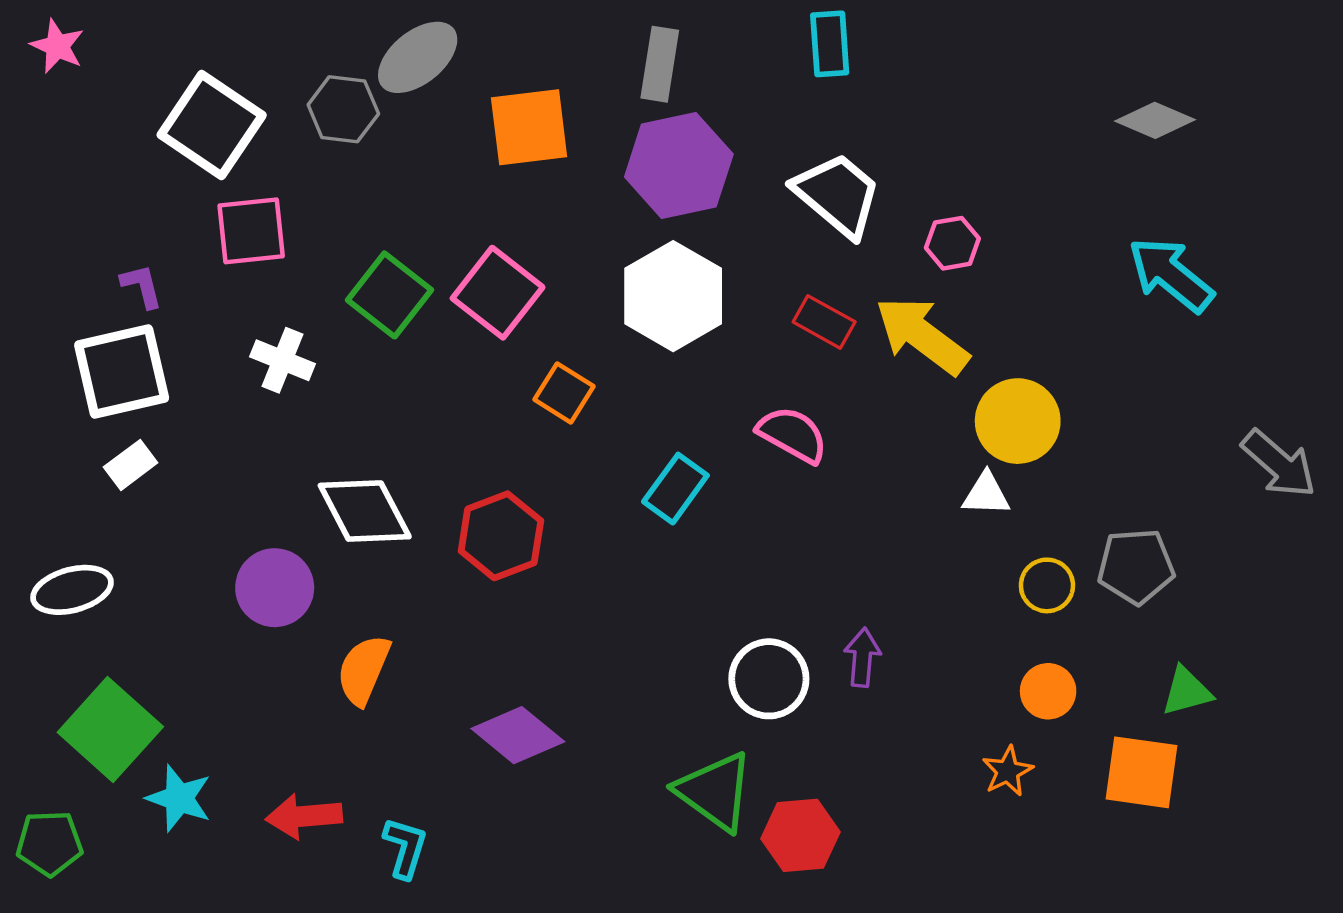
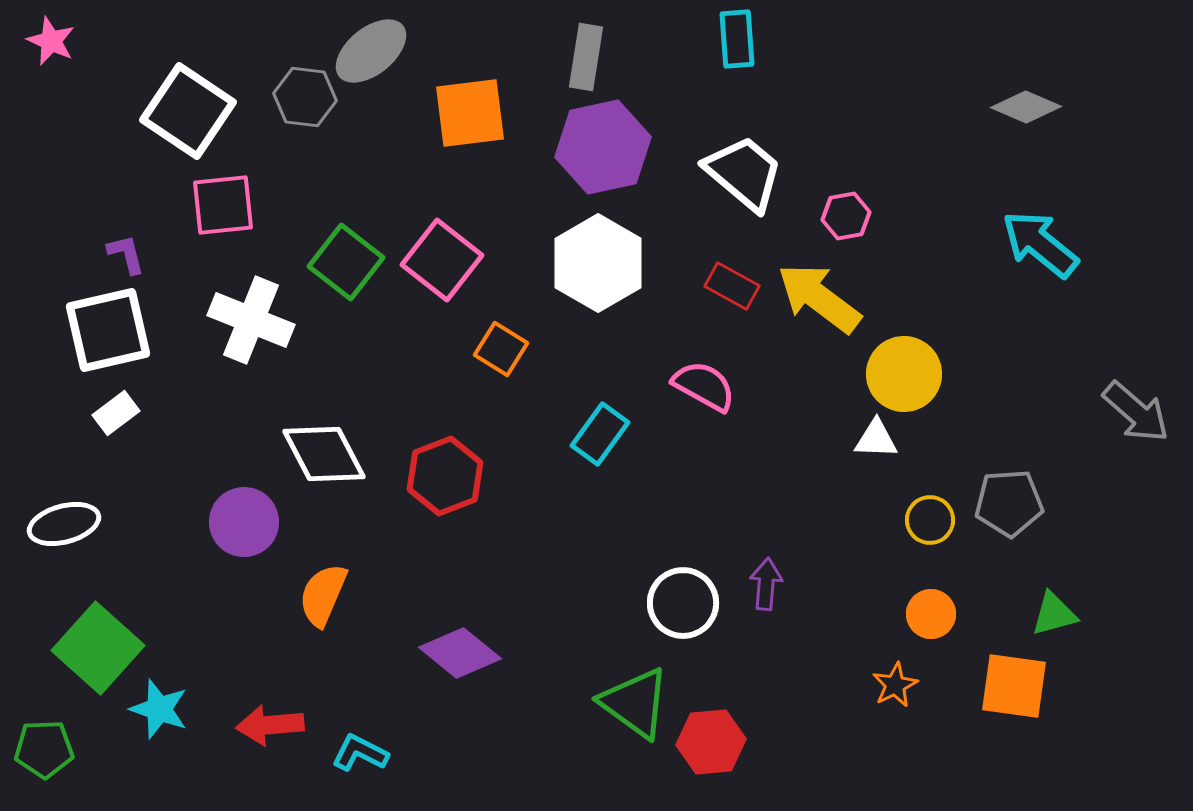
white cross: (283, 360) -> (251, 320), size x1.5
cyan L-shape: (405, 848) -> (360, 753), turned -80

